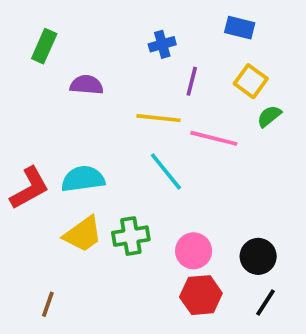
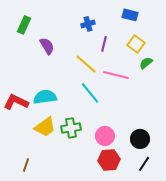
purple semicircle: (87, 85) -> (47, 46), turned 54
yellow line: (159, 118) -> (86, 64), turned 35
red L-shape: (29, 188) -> (16, 102), turned -125

